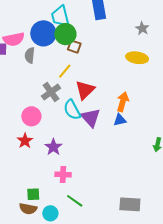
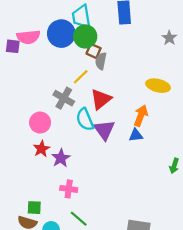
gray semicircle: (30, 55) -> (101, 61), moved
yellow ellipse: (137, 58) -> (158, 86), moved
gray cross: (51, 92) -> (64, 98), turned -30
red star: (25, 141) -> (41, 149), moved

